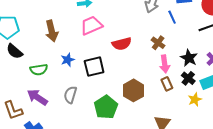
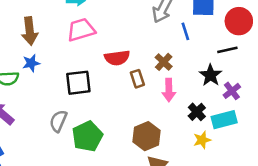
black star: (189, 58) -> (211, 75), moved
blue star: (68, 60) -> (31, 63), moved
brown rectangle: (167, 84) -> (137, 79), moved
brown hexagon: (133, 90) -> (147, 136), moved
gray semicircle: (70, 95) -> (58, 121), moved

